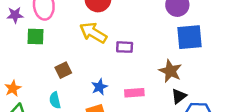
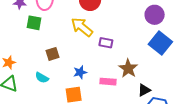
blue square: (189, 37) -> (160, 43), turned 35
brown star: (170, 71) -> (128, 68), moved
cyan semicircle: (55, 100) -> (42, 78), turned -56

